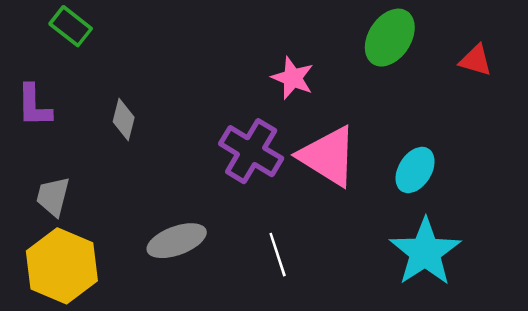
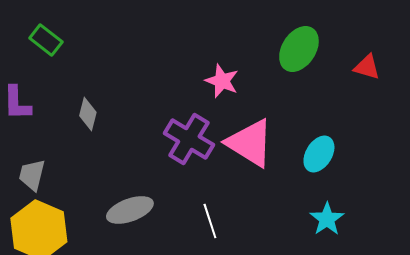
cyan star: (425, 252) -> (327, 219), size x0.6

